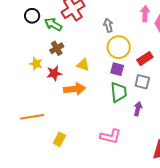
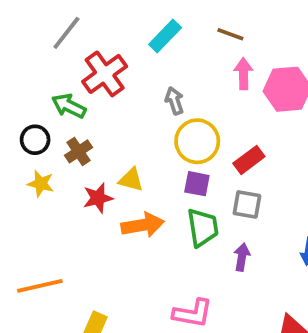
black circle: (32, 16) -> (35, 140), moved
red star: (54, 73) -> (98, 198), moved
orange arrow: (74, 89) -> (143, 225), moved

